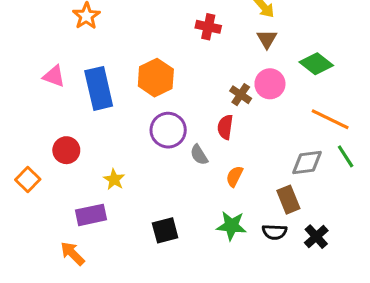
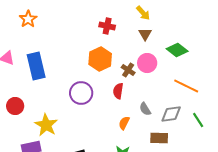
orange hexagon: (156, 78) -> (100, 59), moved
gray semicircle: (199, 155) -> (145, 109), moved
green line: (346, 156) -> (198, 120), moved
yellow star: (114, 179) -> (46, 125), size x1.6
brown rectangle: (288, 200) -> (159, 138), turned -66

